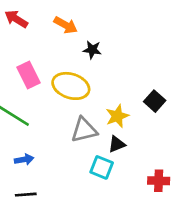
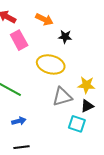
pink rectangle: (29, 75) -> (19, 40), moved
yellow star: (117, 116) -> (86, 85), turned 30

